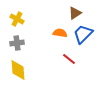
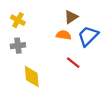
brown triangle: (75, 13) -> (71, 17), moved
yellow diamond: (18, 70) -> (32, 76), moved

